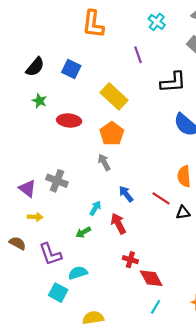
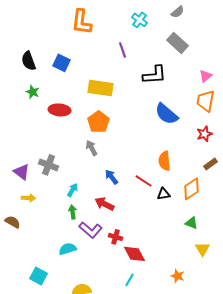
black semicircle: (35, 67) -> (28, 61), turned 120
yellow rectangle: (114, 96) -> (100, 88), turned -35
cyan arrow: (95, 208) -> (72, 190), moved
red arrow: (118, 224) -> (104, 204), turned -36
green arrow: (83, 232) -> (72, 212), turned 112
purple L-shape: (50, 254) -> (90, 230), moved, turned -30
cyan square: (58, 293) -> (38, 276), moved
cyan line: (156, 307) -> (130, 280), moved

